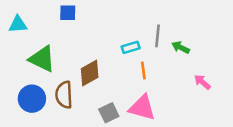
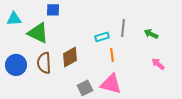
green arrow: (181, 47) -> (151, 34), moved
green triangle: (42, 59) -> (38, 33), moved
brown semicircle: (64, 95) -> (44, 63), moved
blue circle: (32, 99) -> (16, 65), moved

